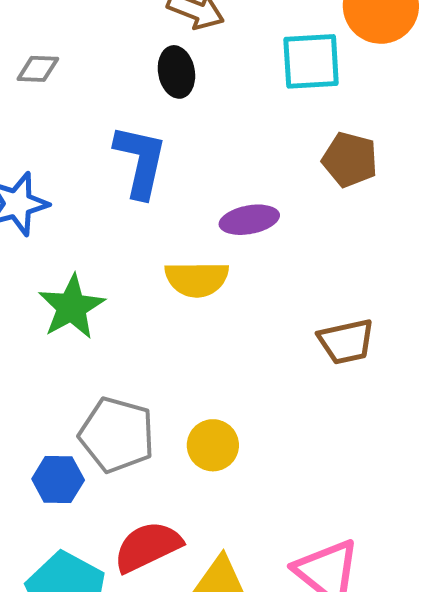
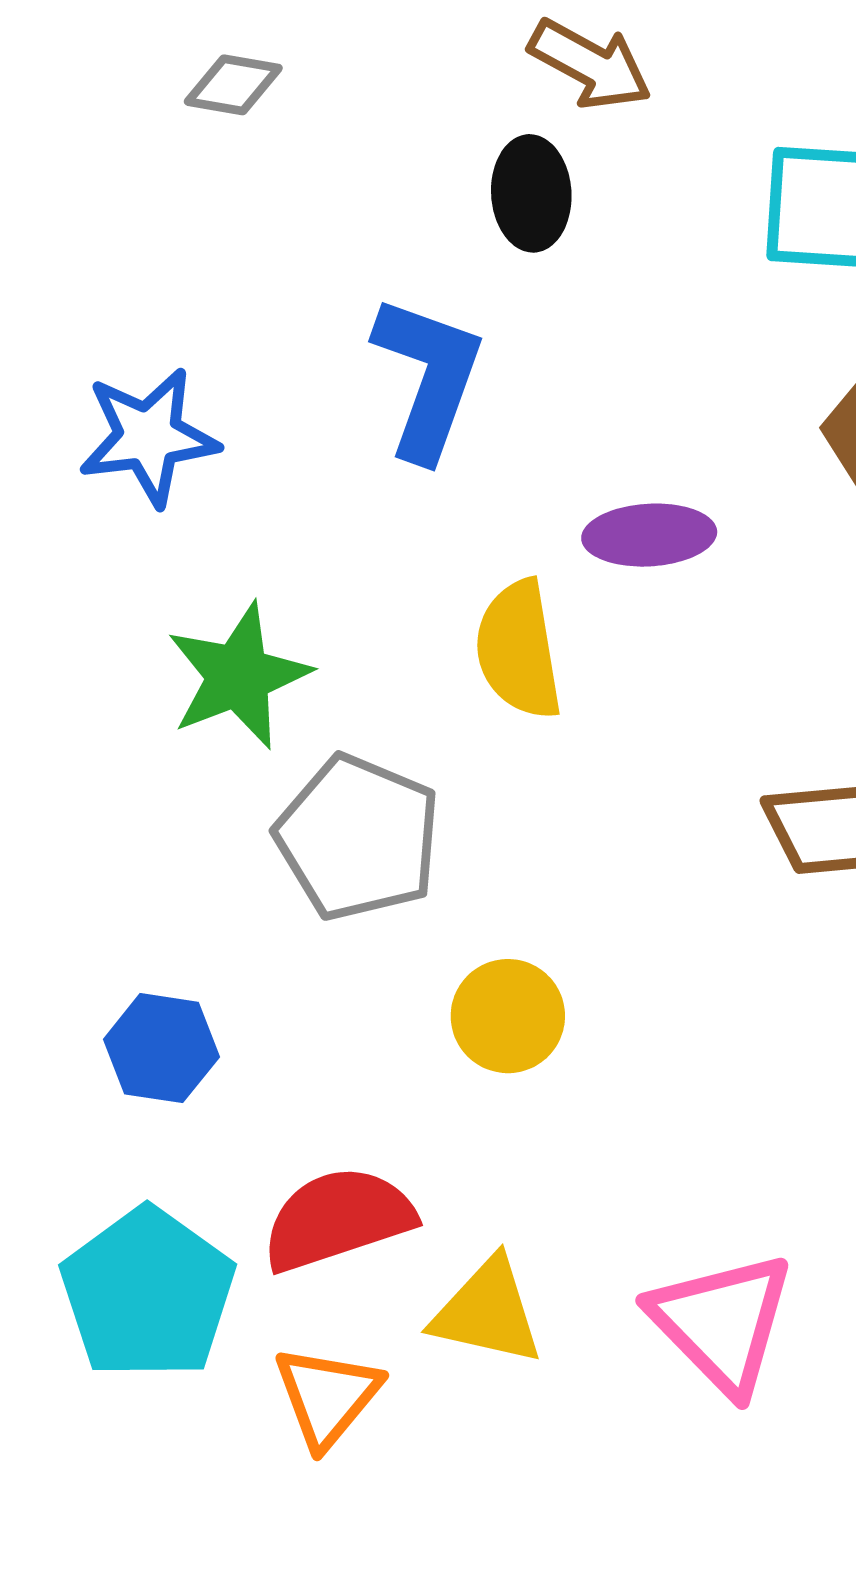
gray diamond: (38, 69) -> (233, 85), moved
yellow semicircle: (197, 279) -> (519, 650), turned 74
gray pentagon: (117, 435) -> (358, 838), moved

